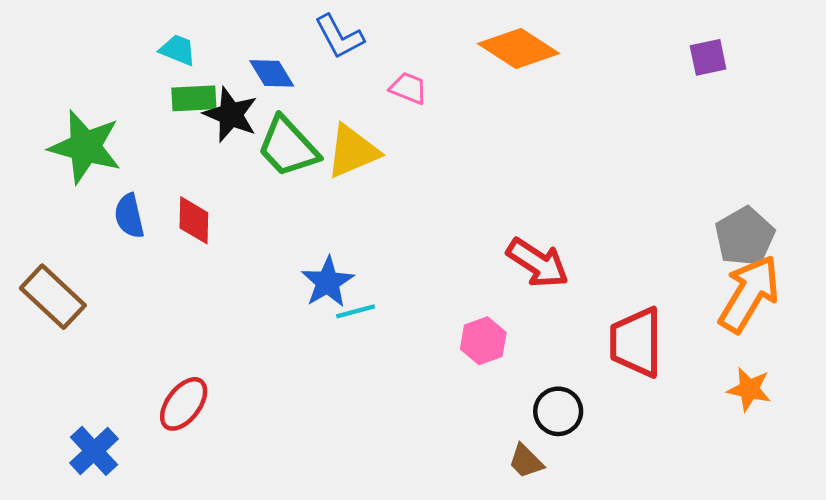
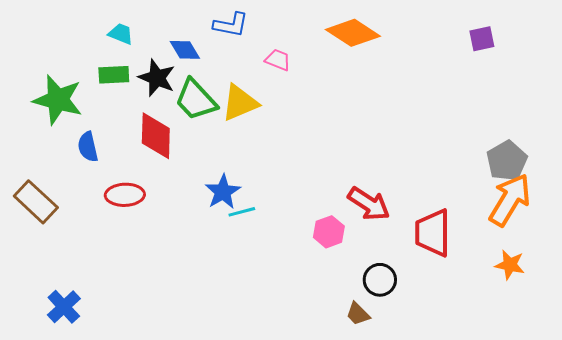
blue L-shape: (339, 37) -> (231, 25), turned -51
green rectangle: (194, 98) -> (114, 75), moved
red diamond: (194, 220) -> (156, 136), moved, size x1.4
red arrow: (538, 263) -> (369, 204), moved
red ellipse: (184, 404) -> (125, 195), moved, turned 51

